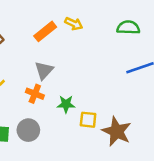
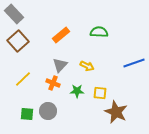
yellow arrow: (74, 24) -> (87, 66), moved
green semicircle: (128, 28) -> (99, 32), moved
yellow square: (88, 120) -> (100, 93), moved

